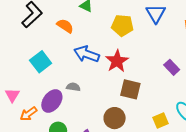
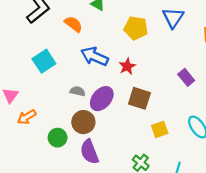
red star: (117, 61) -> (127, 66), size x0.7
purple ellipse: (52, 101) -> (102, 99), moved
brown circle: (115, 118) -> (83, 122), moved
yellow square: (161, 120) -> (160, 129), moved

